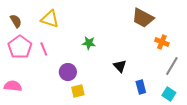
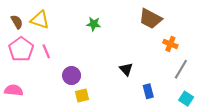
yellow triangle: (50, 19) -> (40, 20), moved
green star: (89, 43) -> (94, 24), moved
cyan square: (169, 94) -> (186, 99), moved

